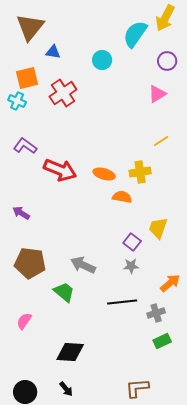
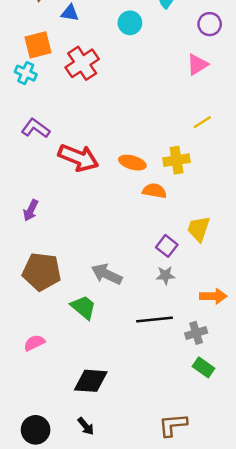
purple arrow: (21, 213) -> (31, 210), turned -96
orange arrow: (170, 283) -> (213, 296), turned 40
pink semicircle: (24, 321) -> (34, 343), turned 30
green rectangle: (162, 341) -> (203, 367), turned 60

